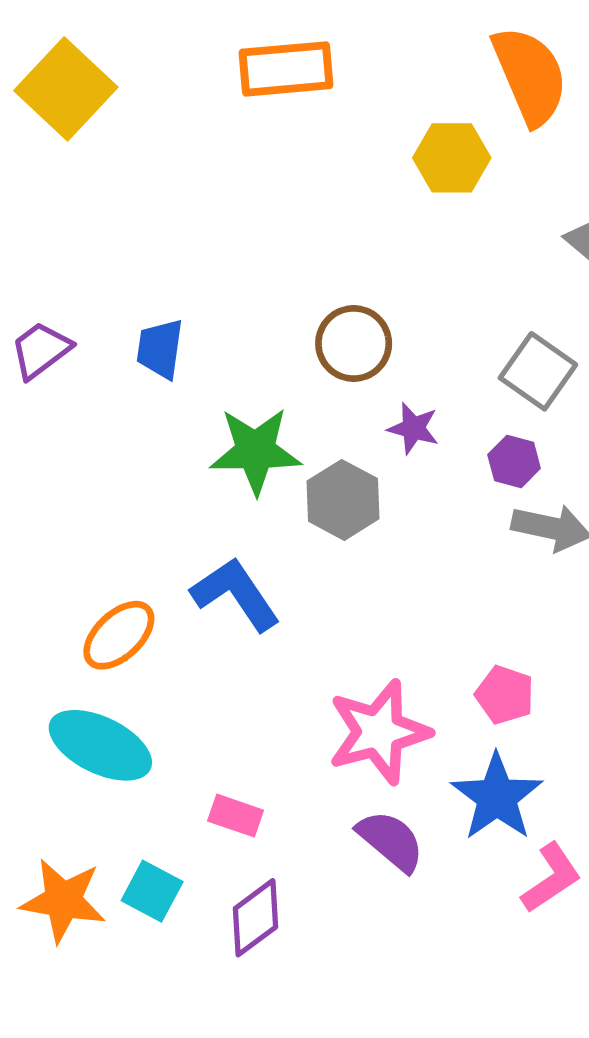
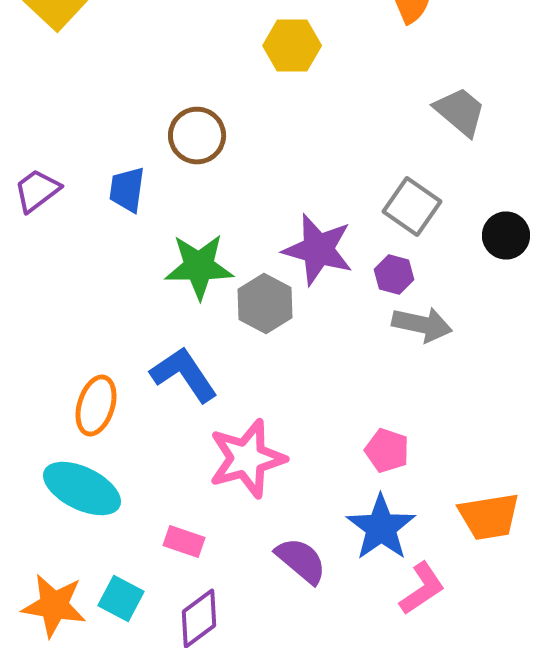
yellow hexagon: (452, 158) -> (292, 46), moved
brown circle: (354, 343) -> (197, 136), moved
purple star: (413, 428) -> (318, 250), size x1.8
orange ellipse: (119, 635) -> (96, 406), turned -30
pink star: (379, 732) -> (247, 458), moved

